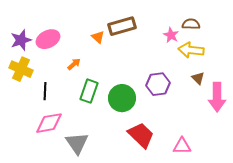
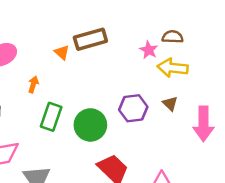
orange arrow: (74, 64) -> (33, 85), turned -32
brown triangle: (198, 78) -> (170, 104), moved

